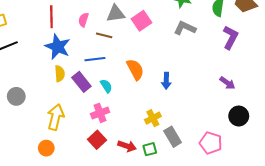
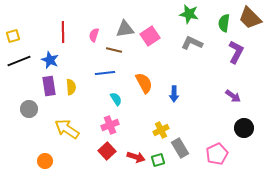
blue star: (58, 47) -> (50, 60), moved, size x0.7
purple rectangle: (81, 82) -> (49, 86), moved, turned 30
yellow arrow: (56, 117) -> (67, 129), turned -70
pink pentagon: (211, 143) -> (217, 154), turned 30
orange circle: (46, 148) -> (45, 161), moved

